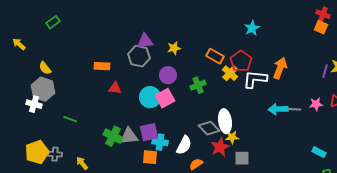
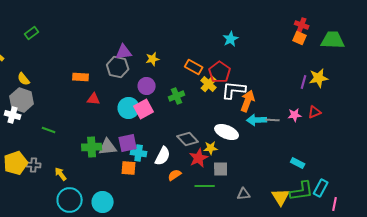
orange arrow: (280, 68) -> (248, 101), moved
white ellipse: (225, 121) -> (227, 132), moved, turned -60
green cross: (113, 136) -> (92, 147), turned -30

